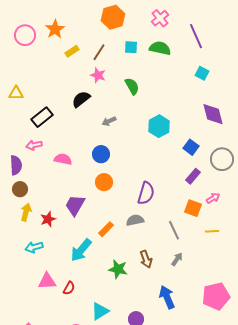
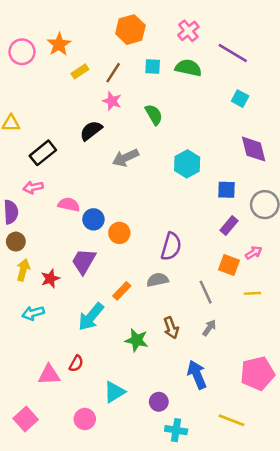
purple line: (196, 36) -> (233, 53), turned -35
gray arrow: (109, 121) -> (125, 158), size x1.5
blue square: (191, 147) -> (227, 190), turned -35
blue circle: (101, 154) -> (93, 219), moved
pink triangle: (47, 281) -> (49, 375), moved

